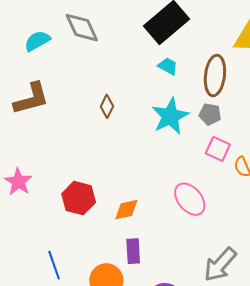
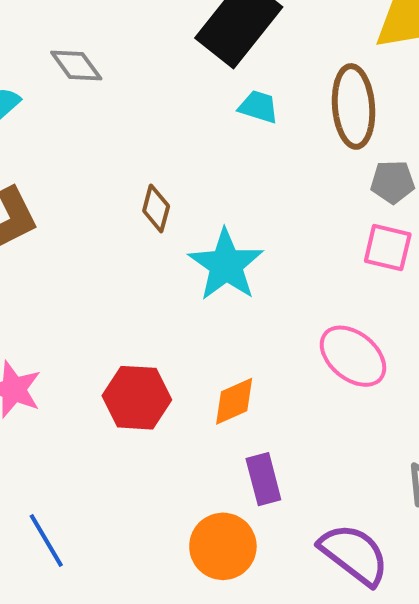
gray diamond: (82, 28) -> (76, 66), size x0.7
gray pentagon: (210, 114) -> (393, 182), moved
cyan star: (170, 116) -> (226, 265), moved
blue line: (54, 265) -> (46, 541), moved

